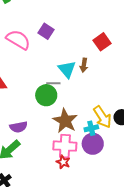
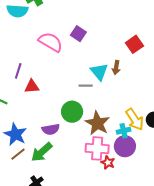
green circle: (46, 95) -> (72, 112), moved
red star: (63, 162) -> (108, 163), moved

